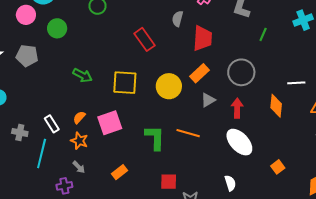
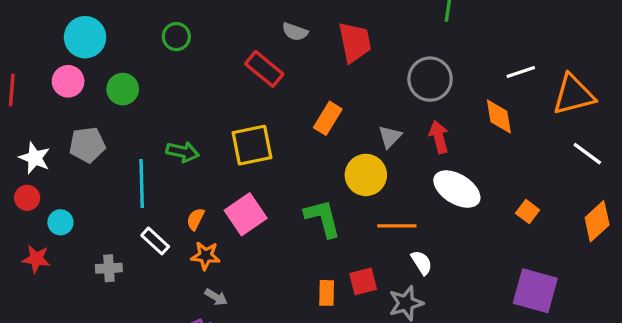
gray semicircle: (177, 19) -> (295, 32), moved, turned -70
orange rectangle: (200, 73) -> (328, 118), moved
yellow circle: (169, 86) -> (366, 175), moved
orange line: (188, 133) -> (397, 226), moved
cyan line: (42, 154) -> (142, 184), moved
orange rectangle: (120, 172) -> (327, 293), moved, turned -35
white semicircle: (230, 183) -> (422, 263), moved

